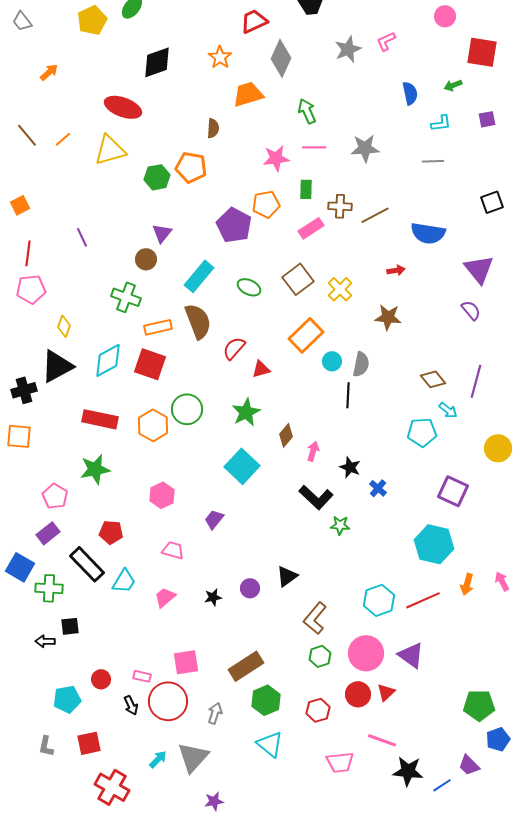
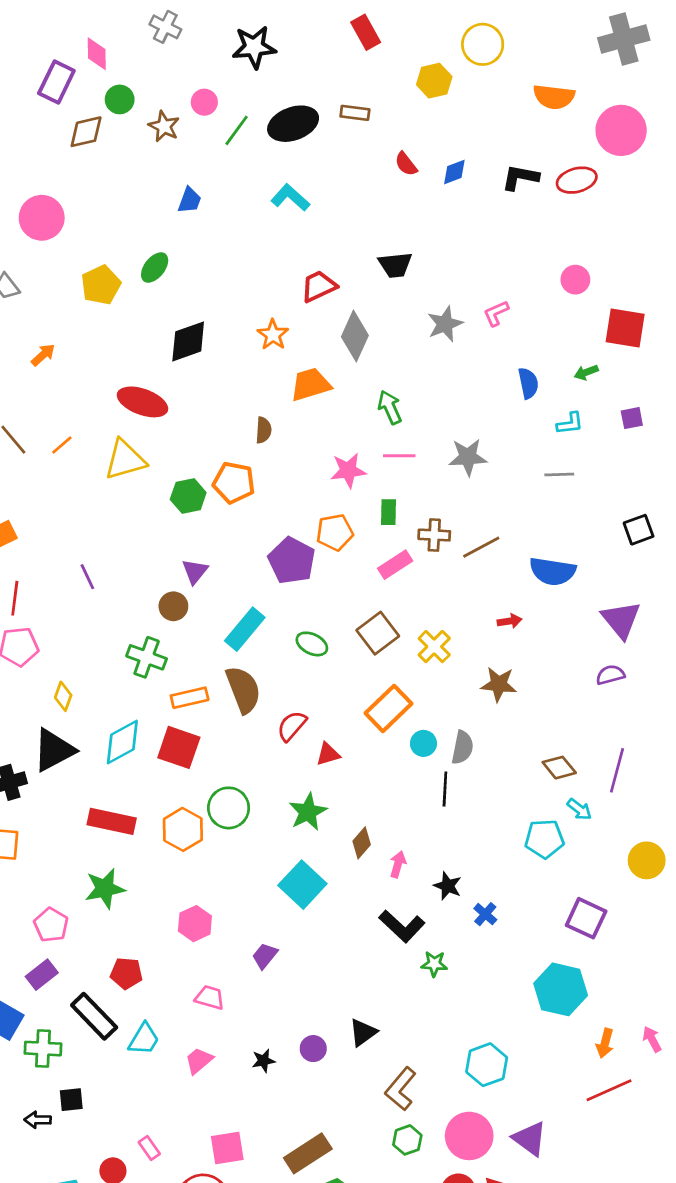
purple semicircle: (471, 310) -> (610, 675), turned -65
red line: (423, 600) -> (609, 1090), moved
pink rectangle: (142, 676) -> (149, 1148), moved, turned 42

